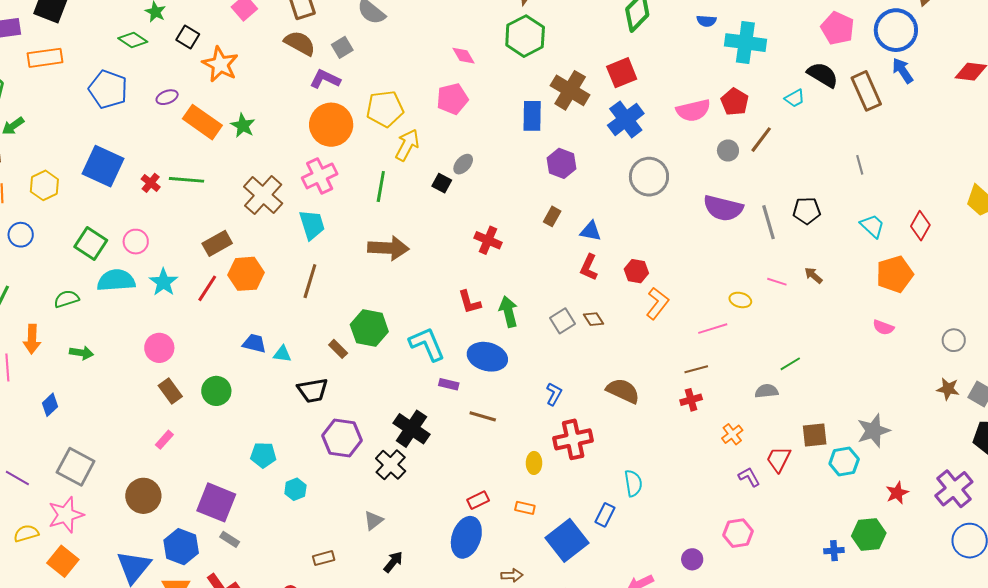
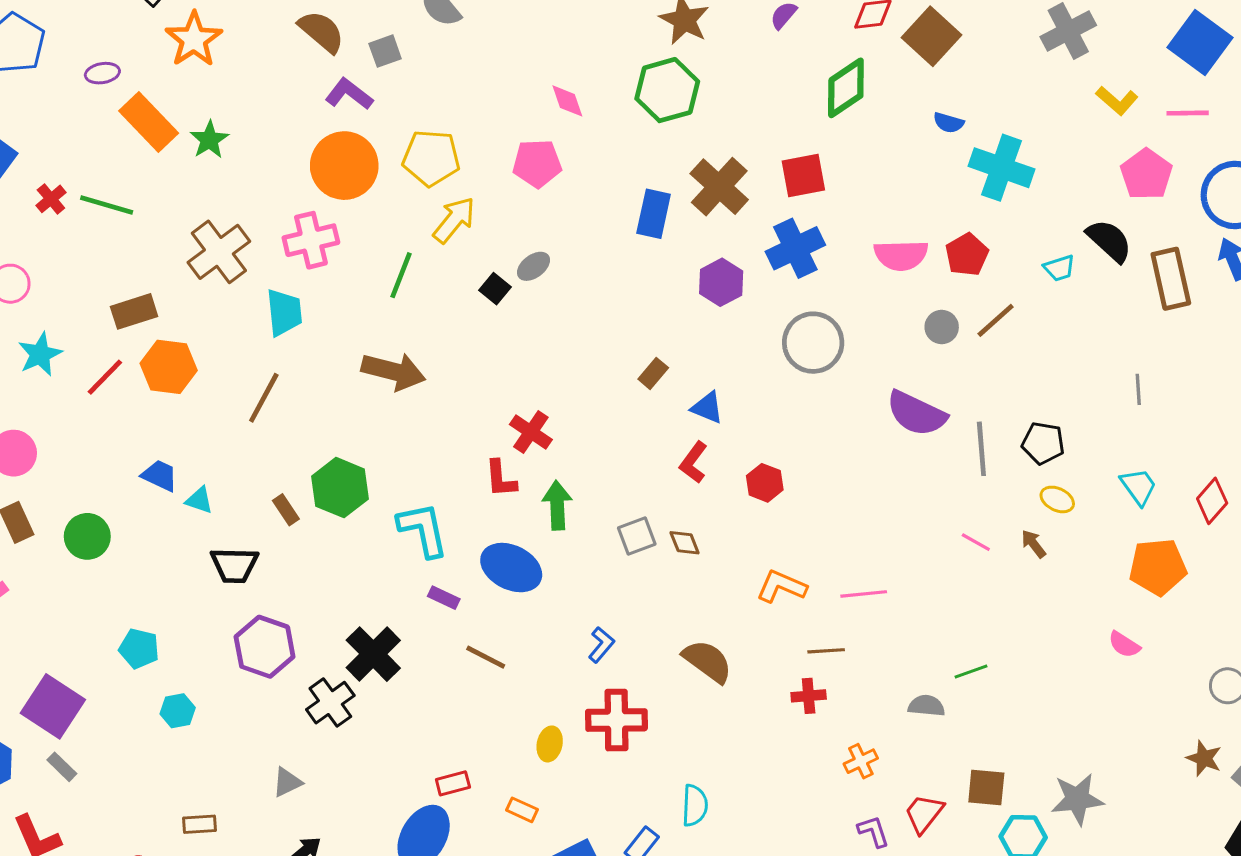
purple hexagon: (561, 163) -> (721, 282), moved
red cross: (488, 240) -> (531, 432), moved
yellow ellipse: (740, 300) -> (1057, 499), moved
orange L-shape: (657, 303) -> (782, 586), moved, turned -116

